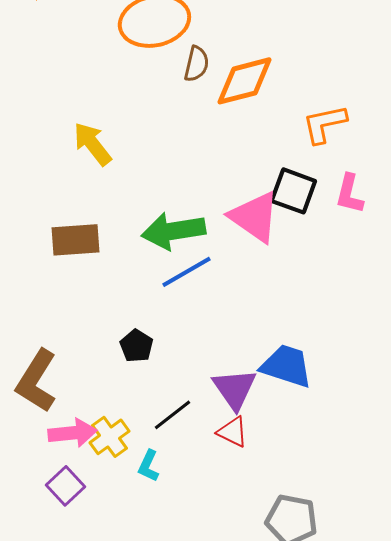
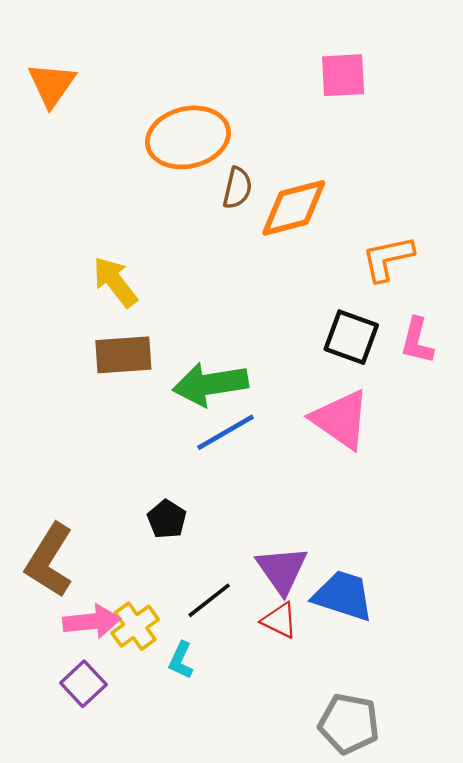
pink triangle: (254, 217) -> (341, 419), moved
brown rectangle: (75, 240) -> (123, 355), moved
blue trapezoid: (286, 366) -> (343, 596), moved

